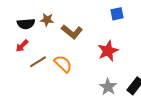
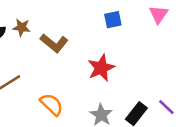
orange semicircle: (63, 64) -> (52, 104), moved

